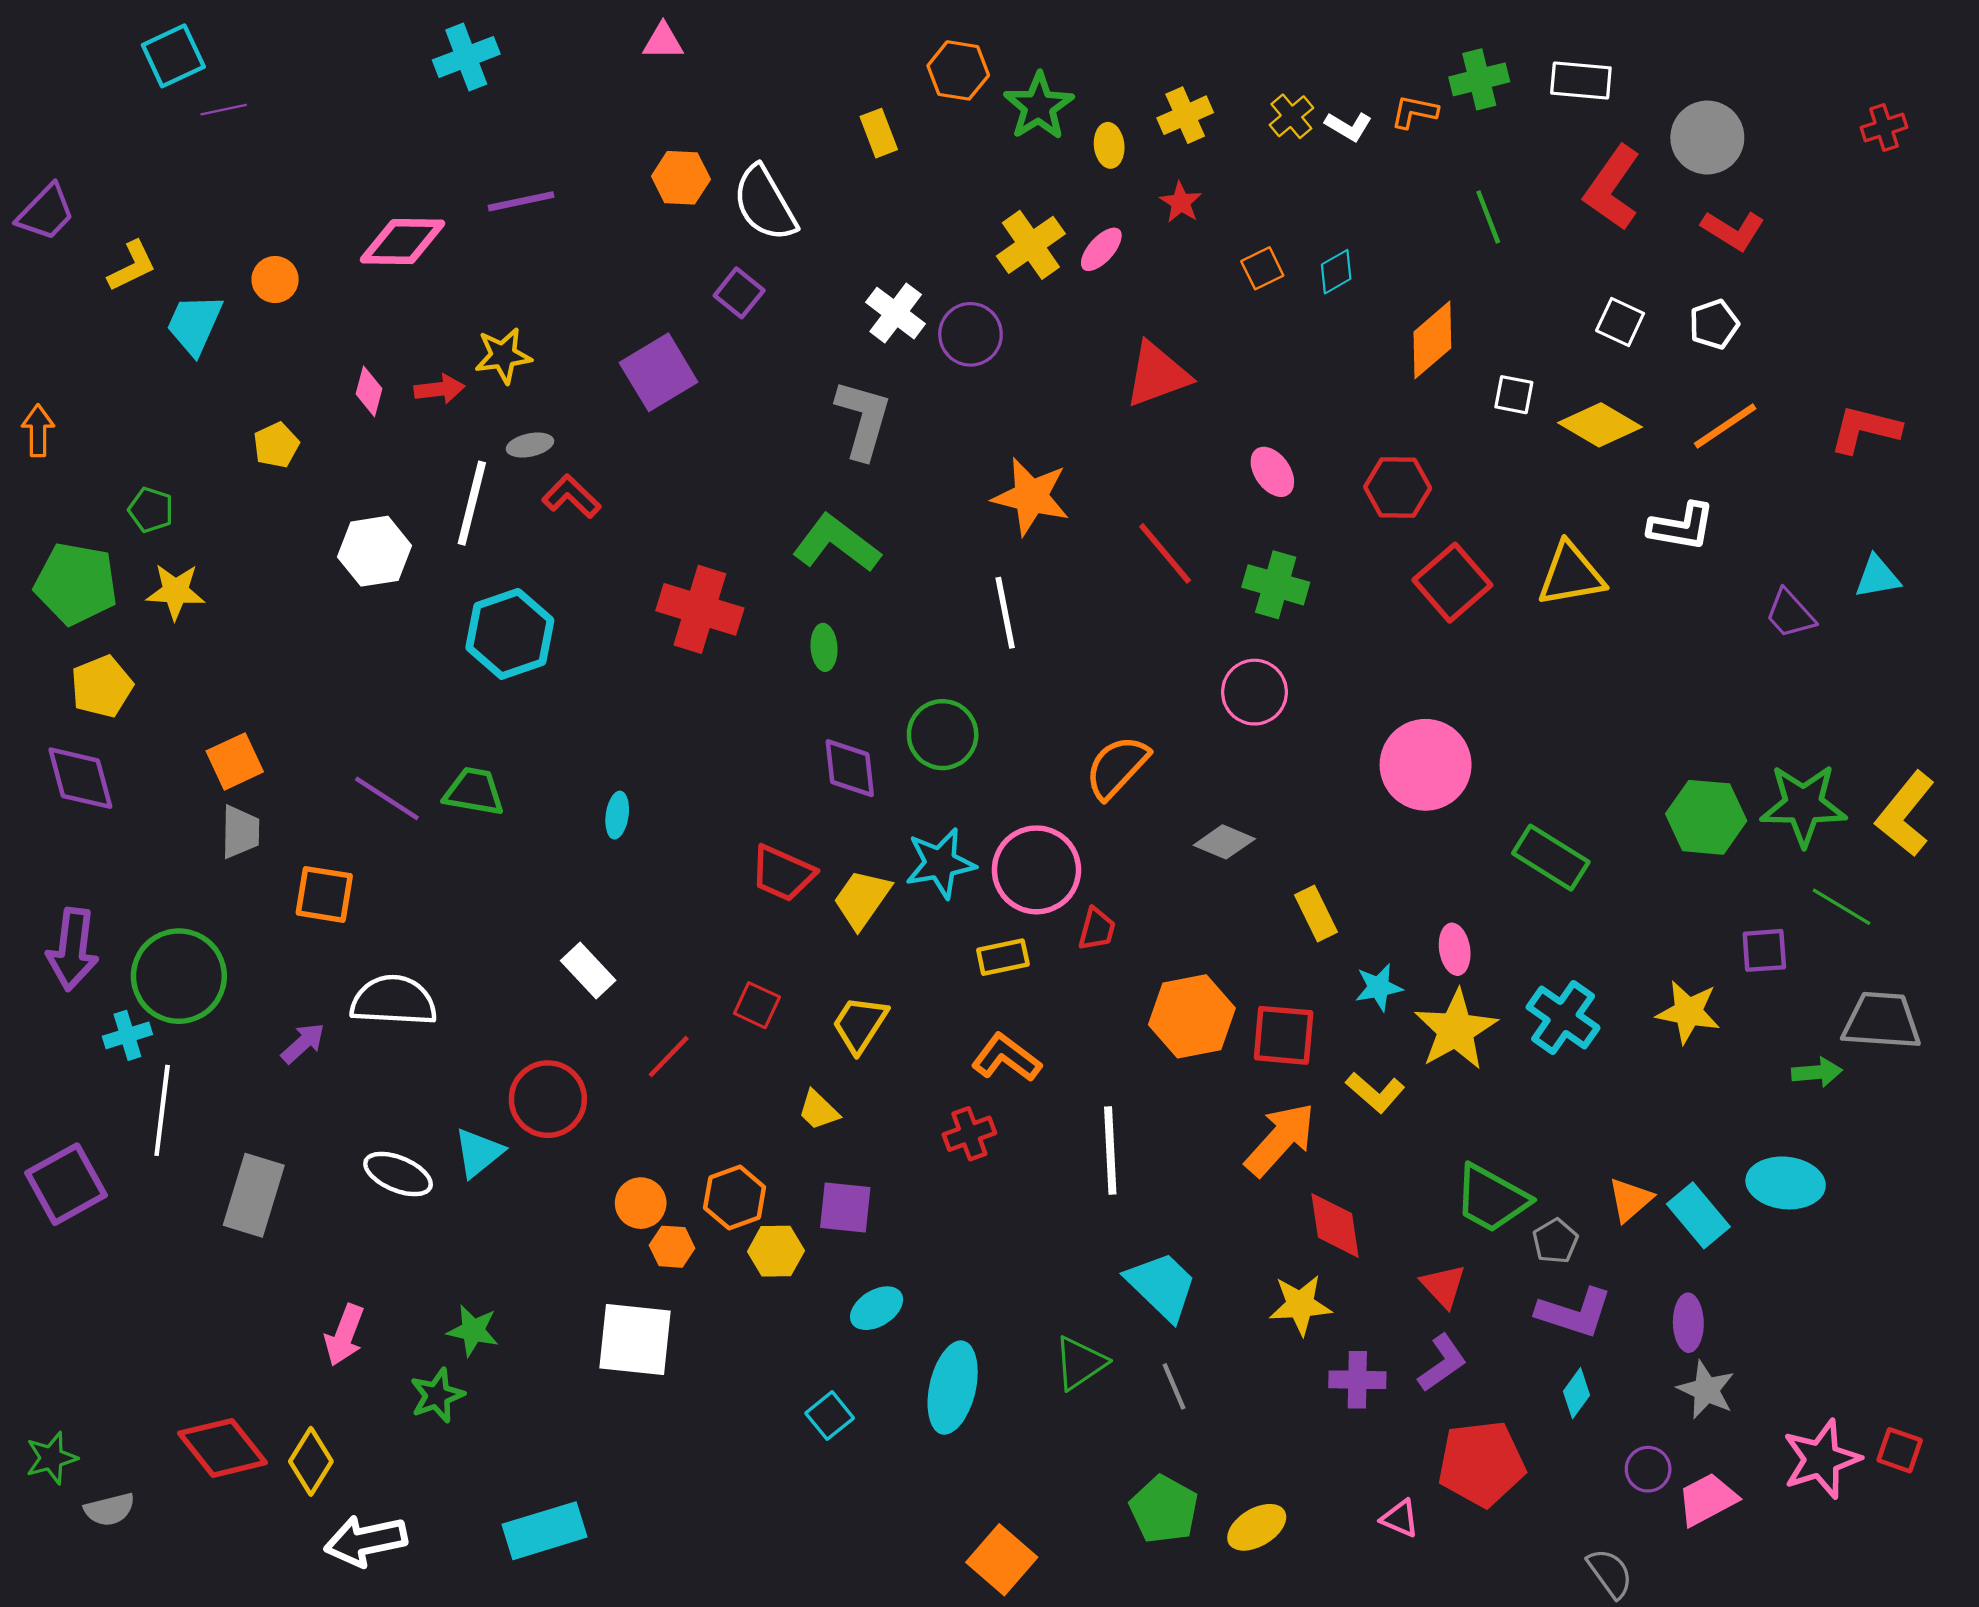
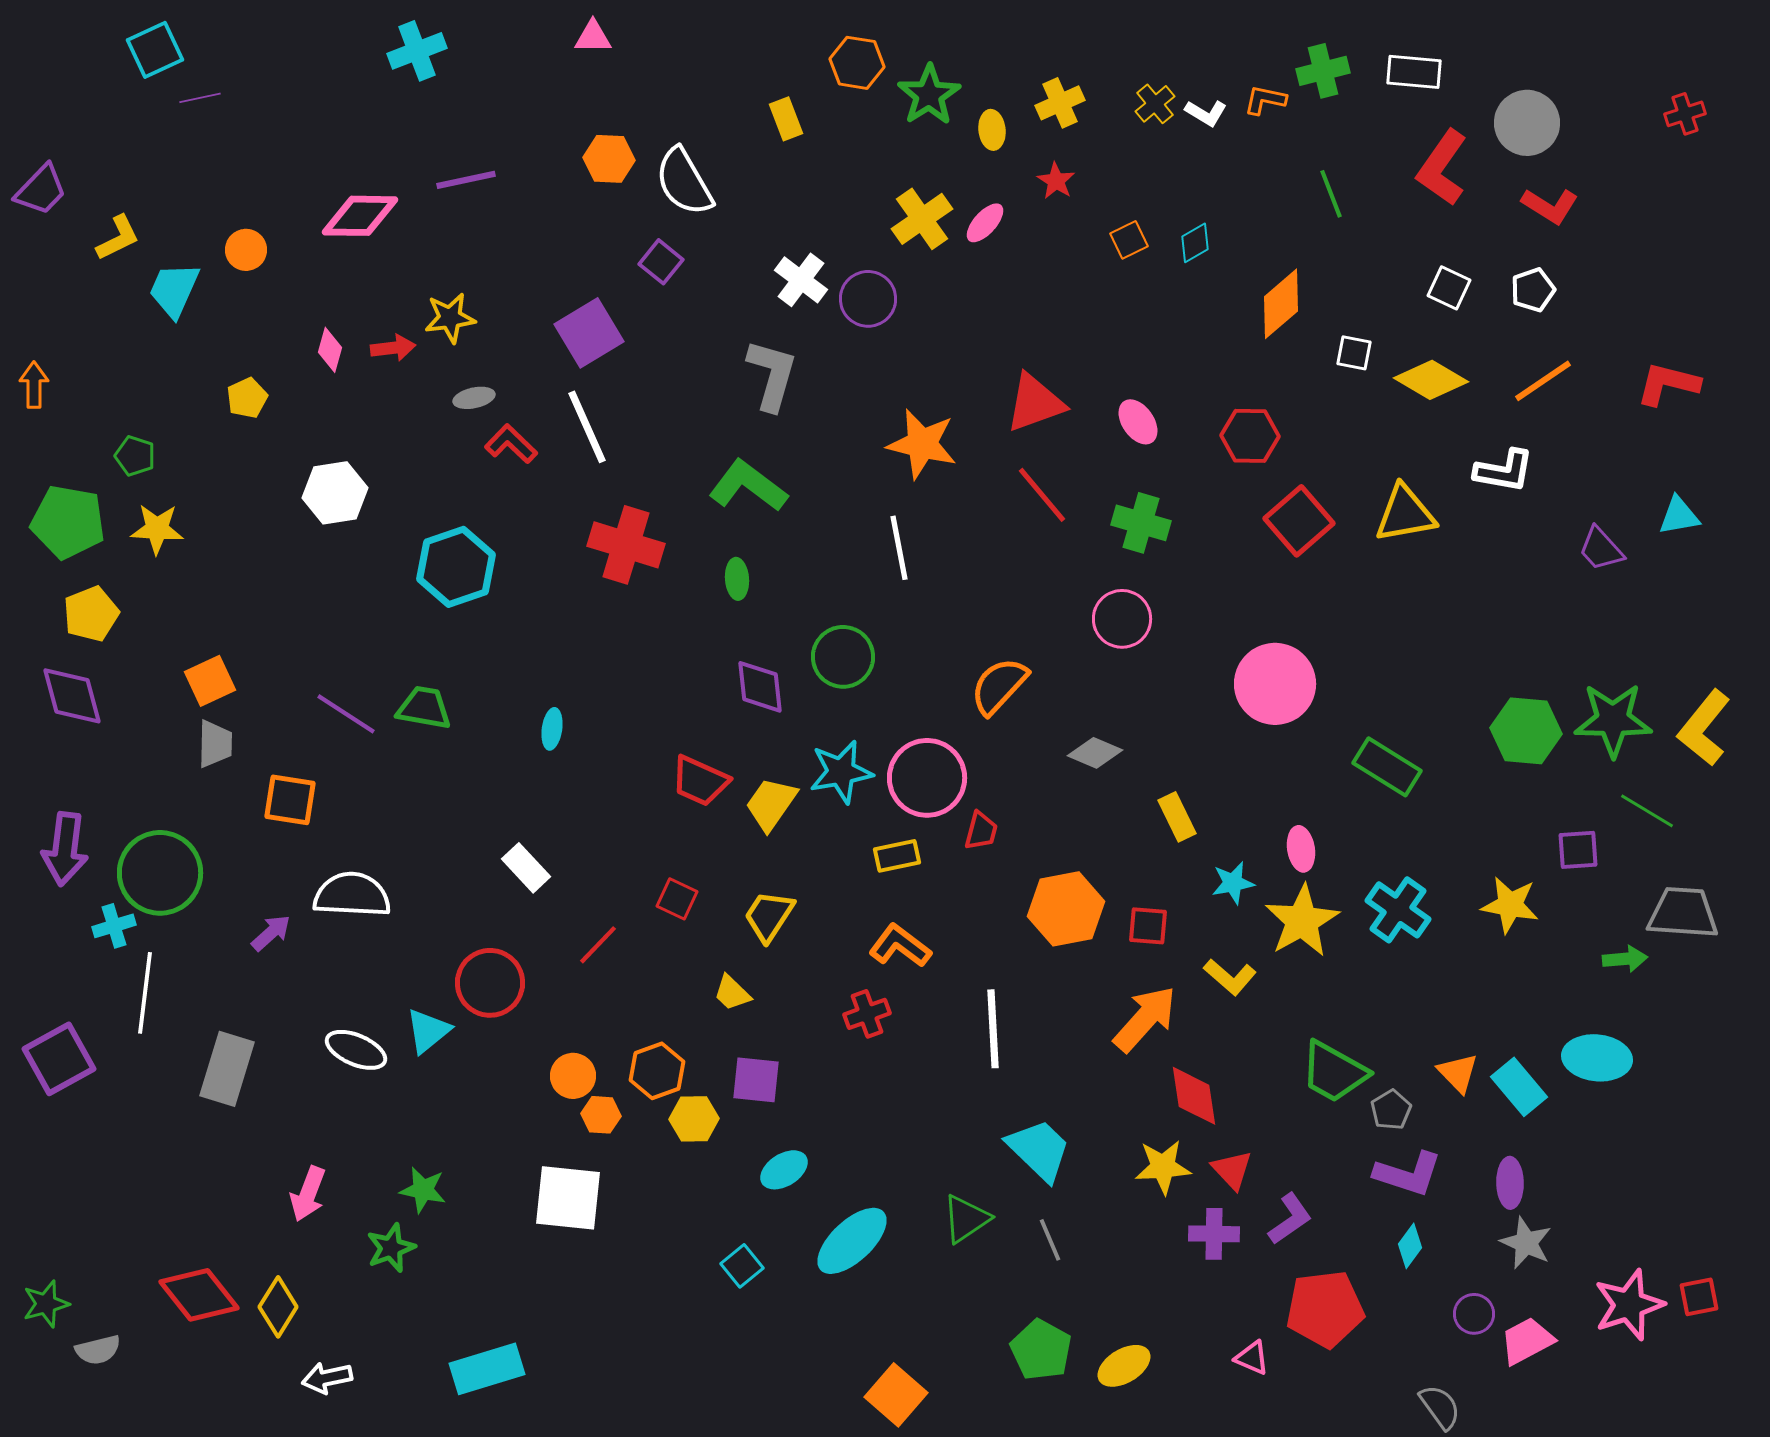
red triangle: (1157, 375) -> (1035, 403), moved
white line: (472, 503) -> (587, 427), moved, turned -38
red square: (1284, 1035) -> (1148, 926), size x0.7
orange triangle: (1630, 1200) -> (1458, 1073), turned -33
red triangle: (1443, 1286) -> (1232, 1170), moved
cyan ellipse: (953, 1388) -> (852, 1241), turned 34
red square: (1900, 1450) -> (1699, 1297), turned -30
white arrow: (366, 1541) -> (327, 1378), size x0.7

